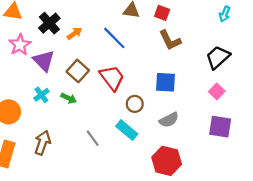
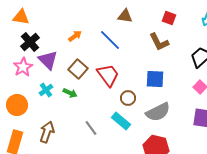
red square: (162, 13) -> (169, 18), moved
black cross: (49, 23) -> (30, 42), moved
pink star: (20, 45) -> (23, 67), moved
gray semicircle: (169, 120) -> (158, 112), size x1.4

